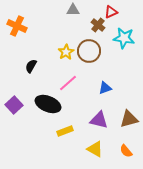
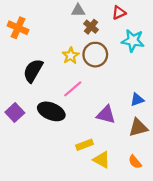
brown cross: (98, 25) -> (91, 27), moved
black semicircle: (31, 66) -> (33, 71), size x1.6
blue triangle: (105, 88) -> (137, 100), moved
purple triangle: (99, 120) -> (106, 115), moved
yellow rectangle: (65, 131) -> (85, 145), moved

